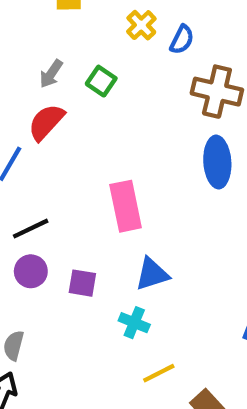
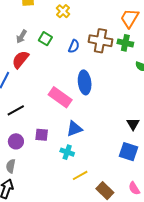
blue semicircle: (182, 40) -> (74, 46), moved
blue ellipse: (217, 162) -> (85, 82), moved
pink rectangle: (126, 206) -> (60, 97), turned -40
purple circle: (31, 271) -> (16, 141), moved

